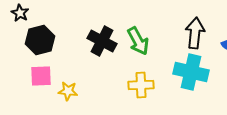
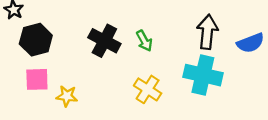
green arrow: (138, 41) -> (144, 41), size x0.7
yellow cross: (141, 85) -> (148, 89), turned 35

